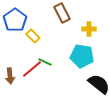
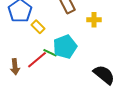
cyan pentagon: (82, 56) -> (65, 47), moved, turned -30

